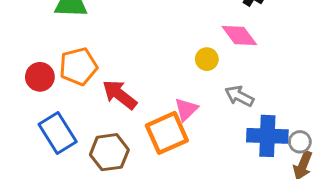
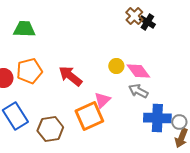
pink diamond: (239, 35) -> (138, 71), moved
red arrow: (120, 95) -> (70, 76), moved

